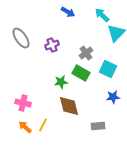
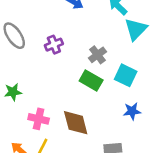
green star: (61, 82) -> (13, 92), moved
pink cross: (23, 103) -> (39, 119), moved

